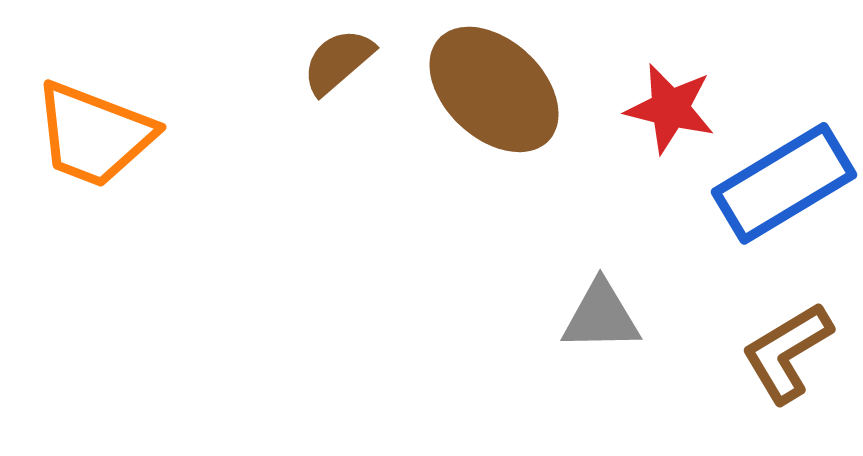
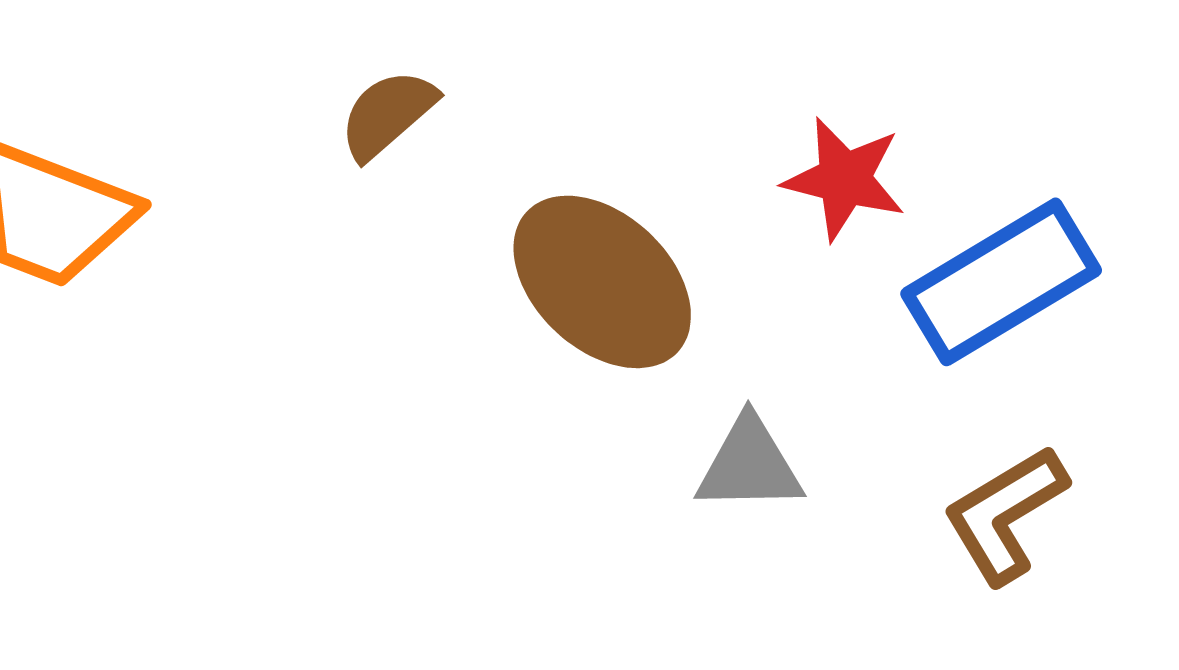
brown ellipse: (494, 89) -> (602, 282), moved

